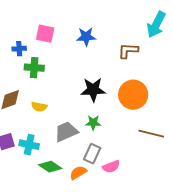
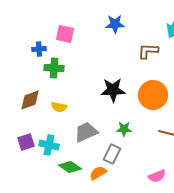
blue star: (86, 37) -> (115, 24), moved
green star: (93, 123) -> (124, 129), moved
pink semicircle: (111, 167) -> (157, 176), moved

